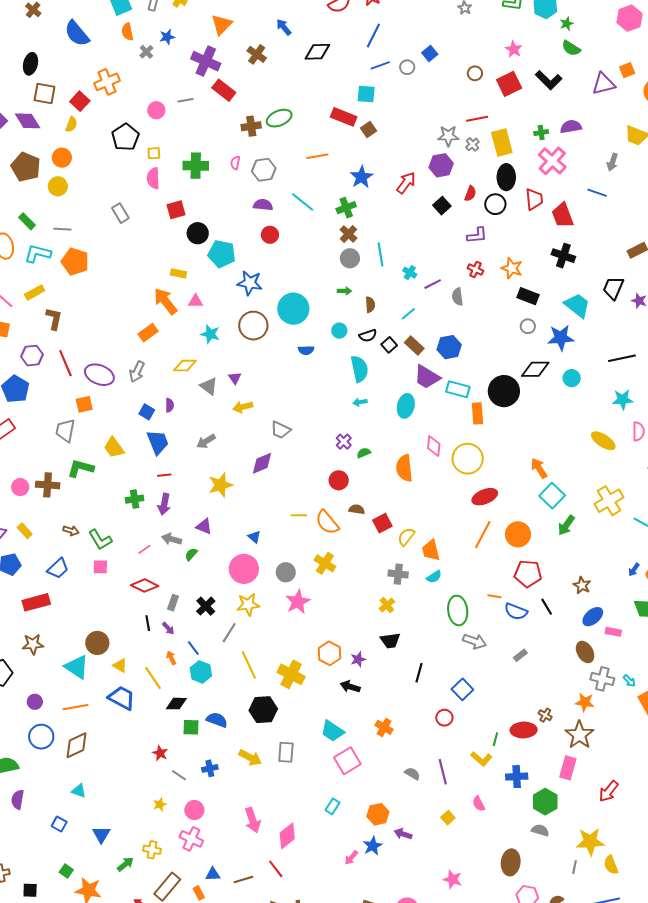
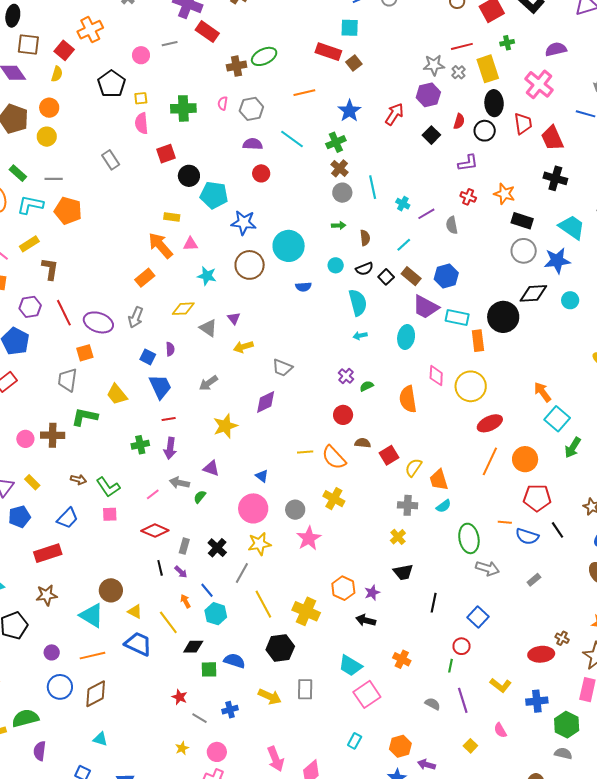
green cross: (541, 133) -> (507, 43), moved
gray circle: (528, 326) -> (524, 251), size x1.6
green line: (495, 739) -> (451, 666), moved

